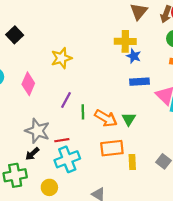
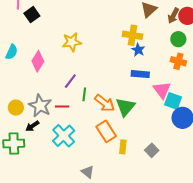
green triangle: (129, 119) -> (125, 107), size x1.5
red line: (62, 140) -> (62, 106), moved
orange rectangle: (112, 148) -> (106, 131), turned 55
cyan cross: (67, 159) -> (64, 136), turned -30
yellow circle: (49, 187) -> (16, 108), moved

